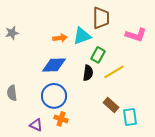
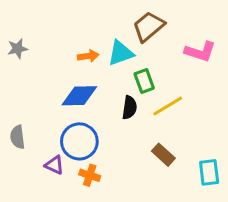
brown trapezoid: (101, 18) -> (149, 27), turned -130
green rectangle: (98, 55) -> (144, 81), turned -49
cyan rectangle: (130, 117) -> (209, 172), moved
purple triangle: (36, 125) -> (54, 165), moved

